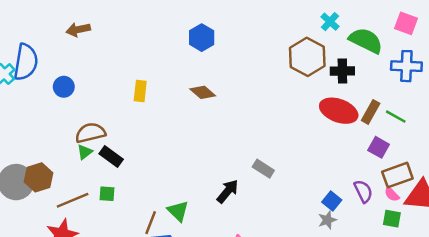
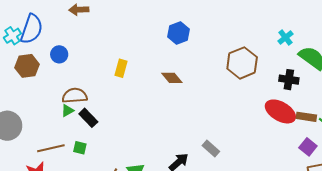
brown hexagon: (307, 57) -> (242, 63), moved
brown rectangle: (371, 112) -> (306, 117), turned 60
brown hexagon: (39, 177) -> (27, 66), moved

